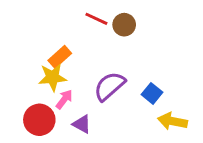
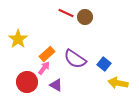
orange rectangle: (60, 57) -> (47, 54), moved
yellow star: (52, 77) -> (18, 39), moved, turned -30
purple semicircle: (110, 86) -> (75, 59), turned -105

